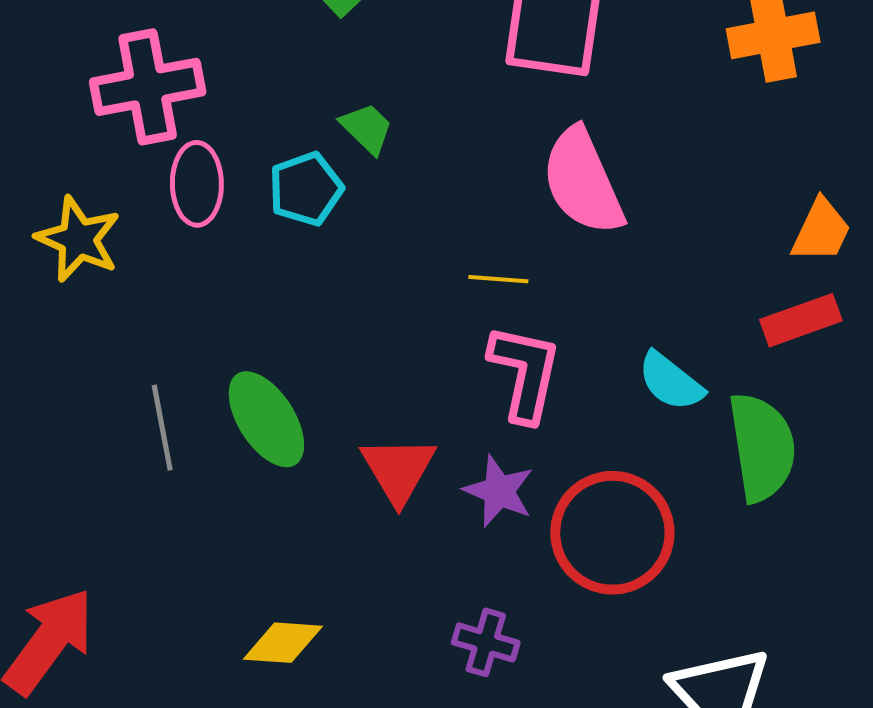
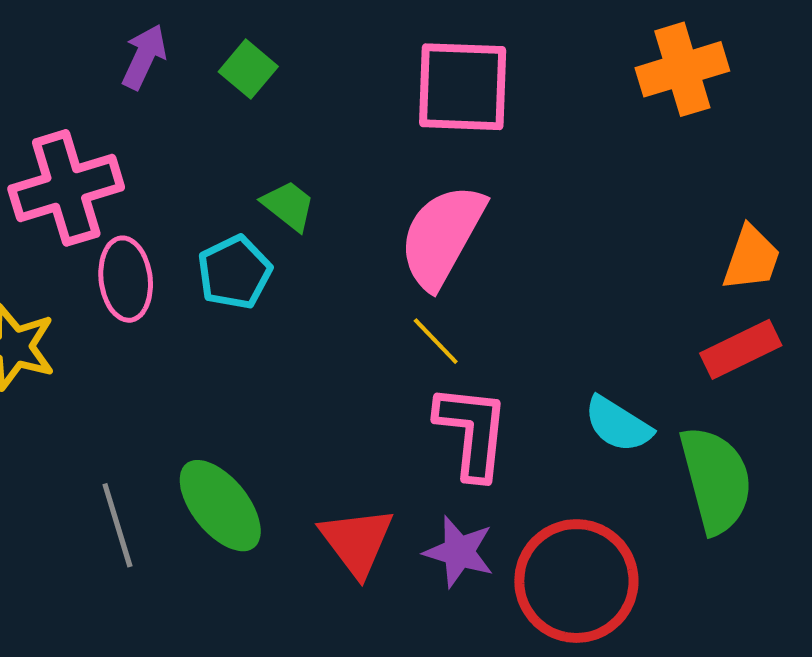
pink semicircle: (583, 181) -> (442, 236), moved, turned 59
yellow line: (498, 279) -> (436, 341), turned 48

